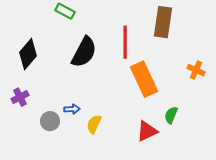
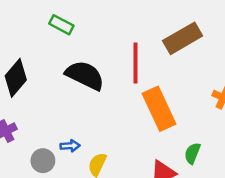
brown rectangle: (163, 22) -> (183, 38), turned 52
black semicircle: (84, 52) -> (85, 75), turned -92

